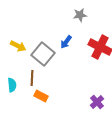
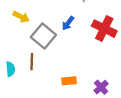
yellow arrow: (18, 46) -> (21, 17), moved
orange rectangle: (41, 96) -> (69, 81), moved, turned -32

